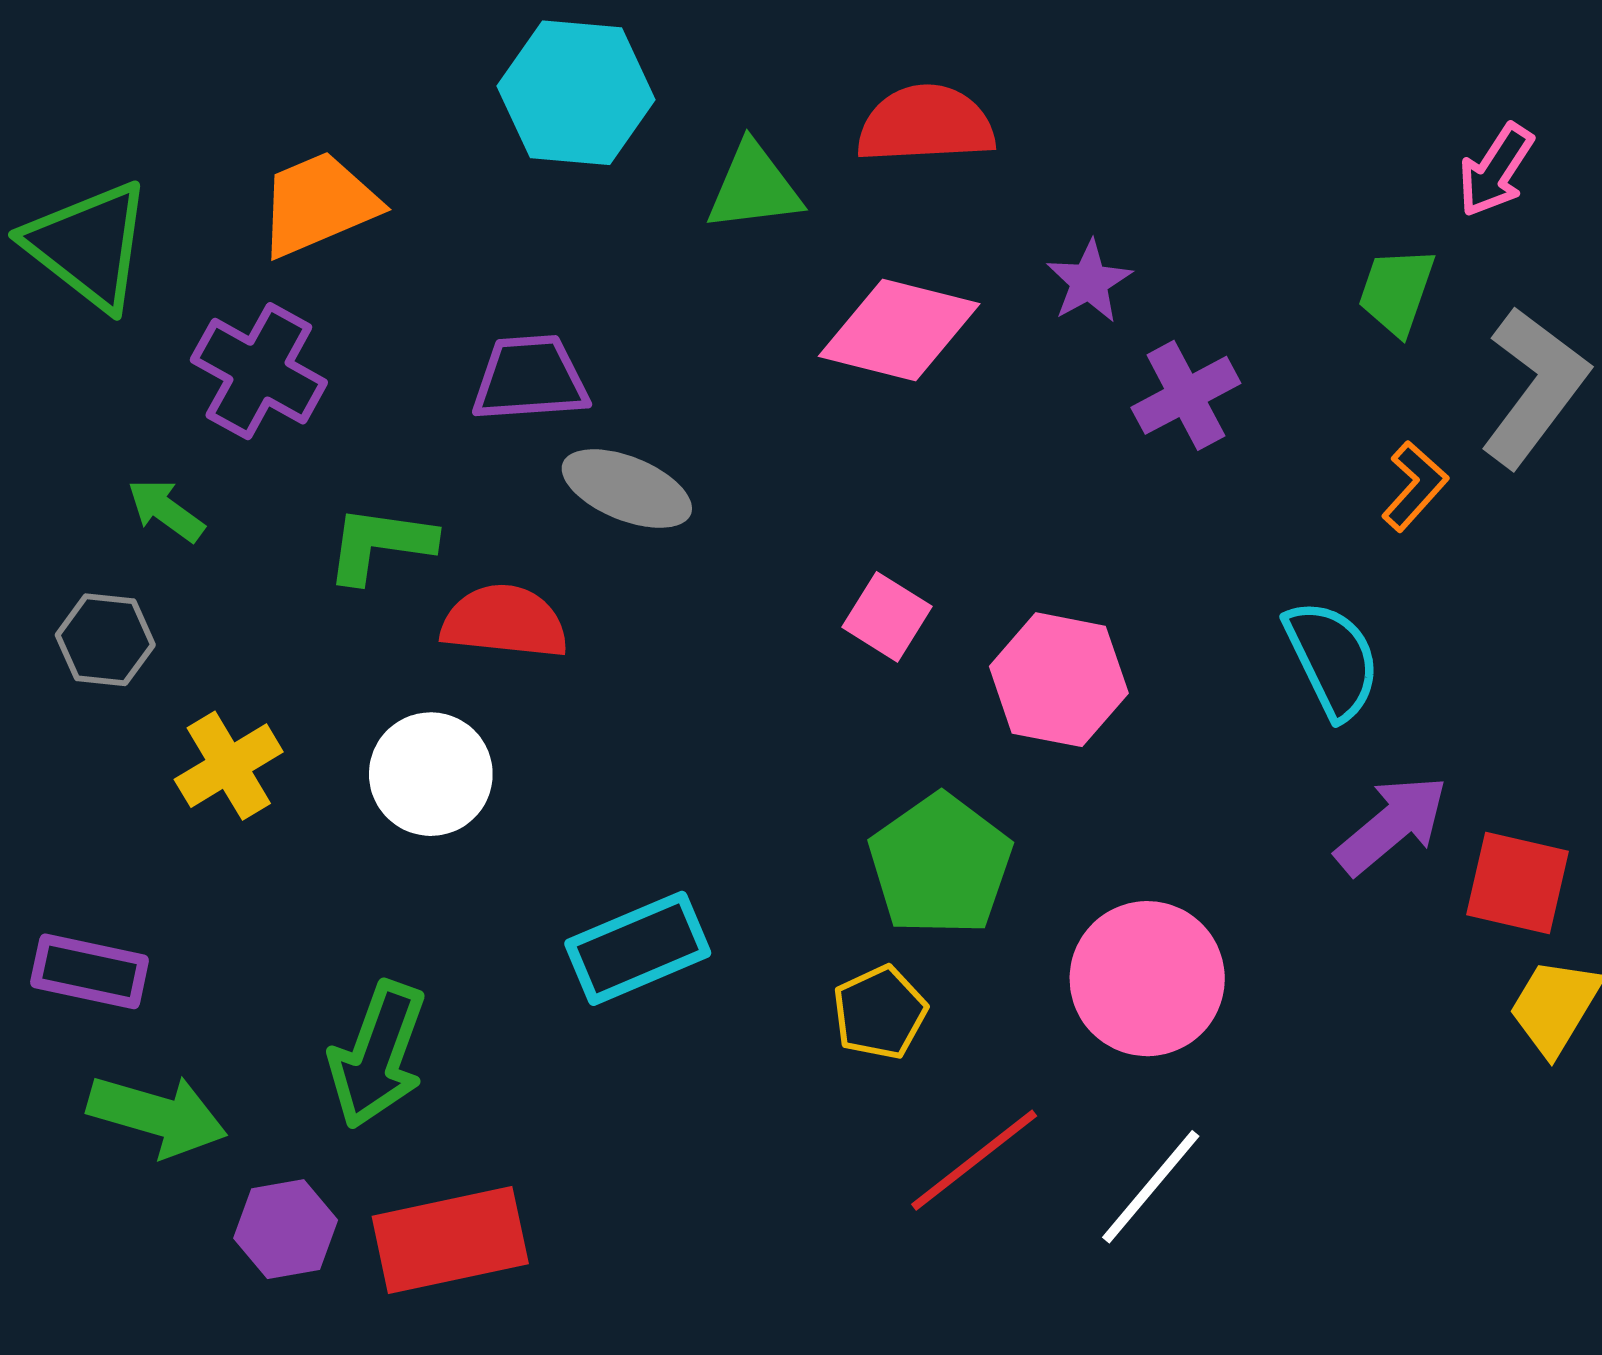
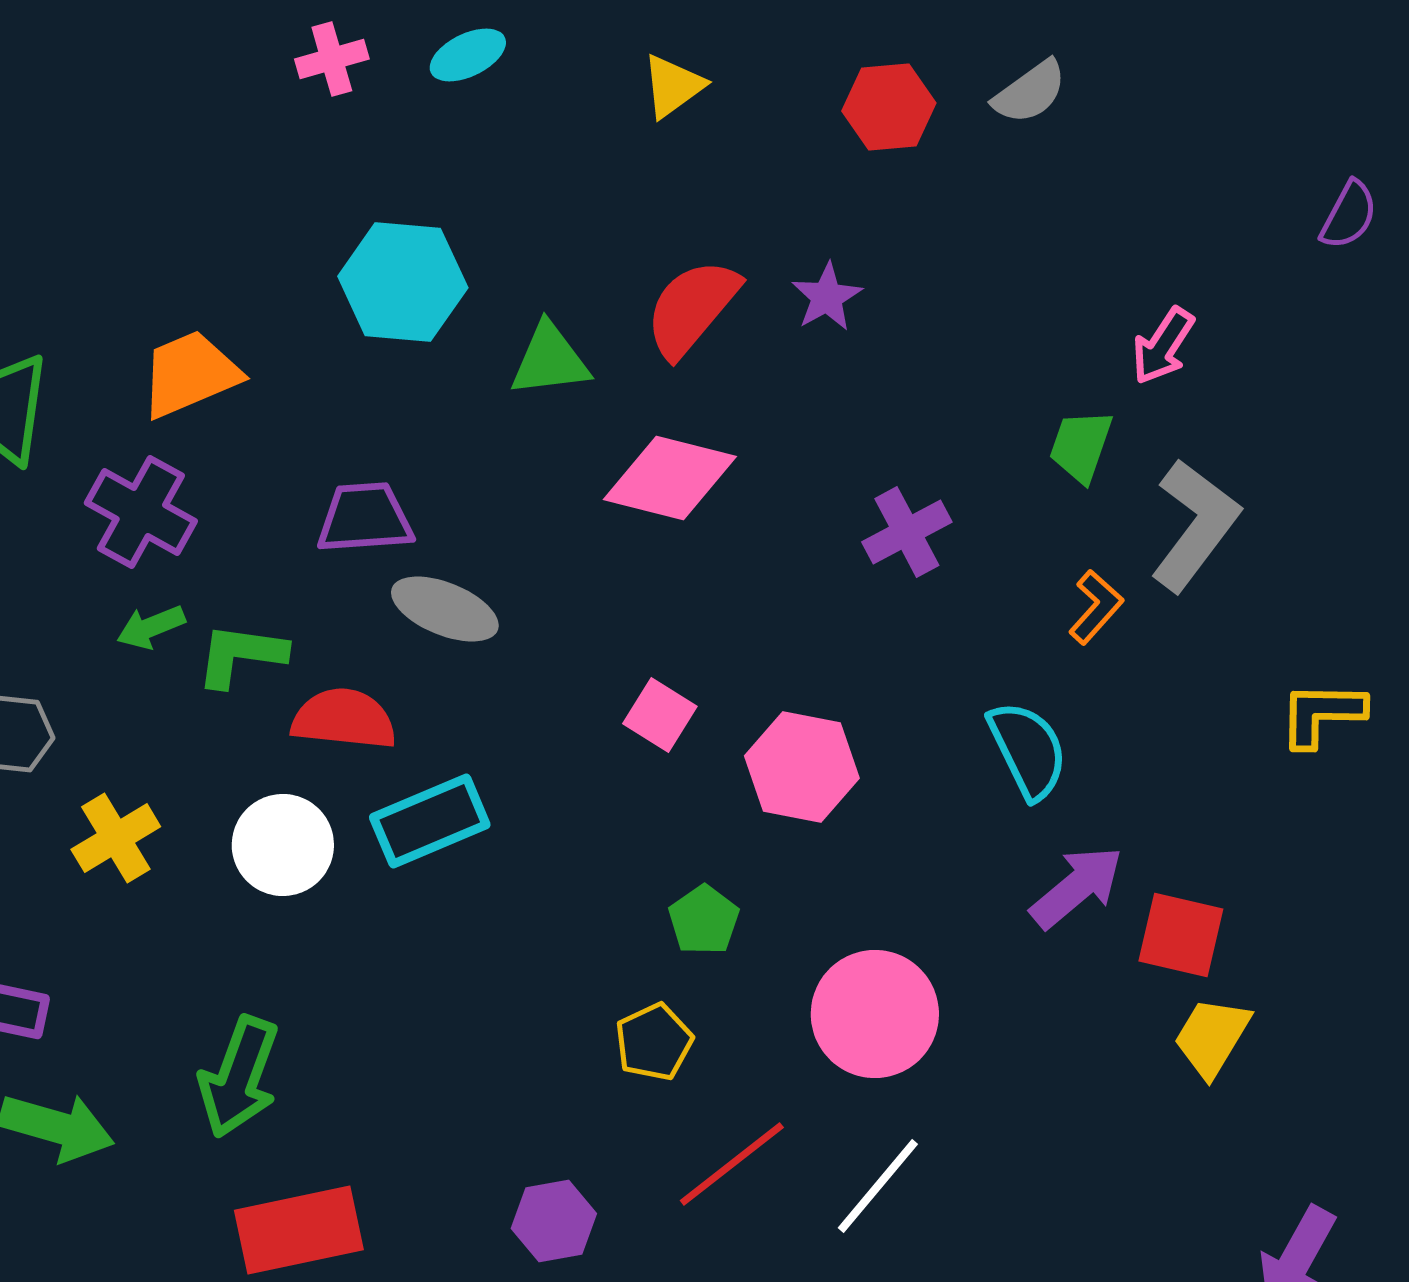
red semicircle: (926, 124) -> (692, 308), turned -47
purple star: (1089, 282) -> (827, 297), moved
green arrow: (166, 510) -> (151, 627), moved, turned -58
green pentagon: (940, 865) -> (704, 920), size x0.6
cyan rectangle: (638, 948) -> (430, 821), moved
purple hexagon: (286, 1229) -> (554, 1221), moved

